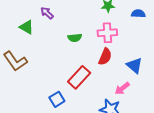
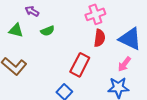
green semicircle: (75, 38) -> (48, 31), moved
blue triangle: (134, 65) -> (130, 39), size x1.4

